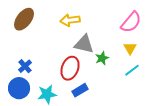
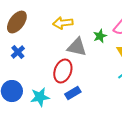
green star: (102, 58) -> (100, 36), moved
blue cross: (25, 66) -> (18, 52), moved

